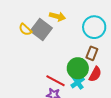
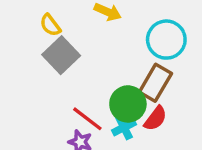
gray square: (41, 29) -> (61, 55), moved
brown rectangle: (92, 53) -> (155, 83), size x1.5

